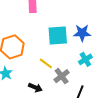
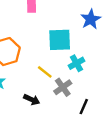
blue star: (82, 33) -> (91, 19), moved, turned -30
cyan cross: (85, 59) -> (77, 63), moved

